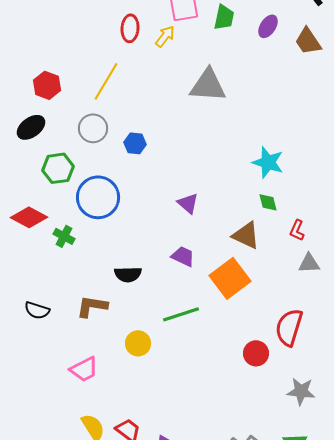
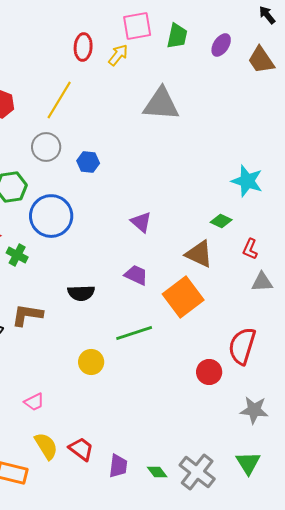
cyan star: (268, 162) -> (247, 181), moved
green diamond: (268, 202) -> (221, 221), turned -50
brown L-shape: (92, 306) -> (27, 315), moved
pink trapezoid: (84, 369) -> (34, 402), moved, size x0.7

